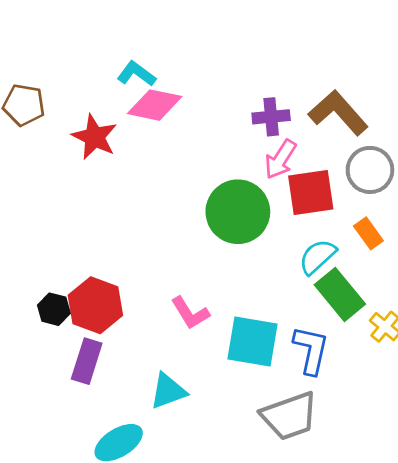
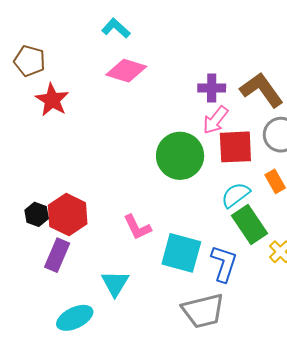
cyan L-shape: (136, 74) -> (116, 28), moved
red star: (95, 137) -> (52, 100), moved
cyan triangle: (168, 391) -> (115, 283), turned -44

